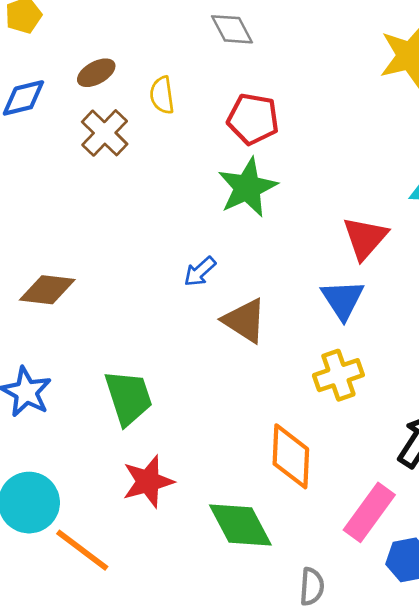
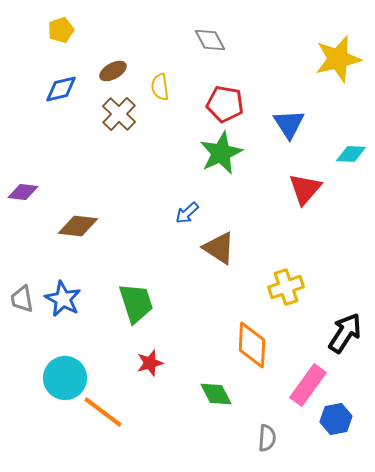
blue triangle: (343, 300) -> (289, 124), moved
red star: (148, 482) -> (150, 363), size x0.7
green diamond: (240, 525) -> (216, 394), size x0.7

